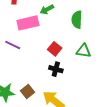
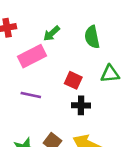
purple line: (13, 45) -> (31, 95), moved

